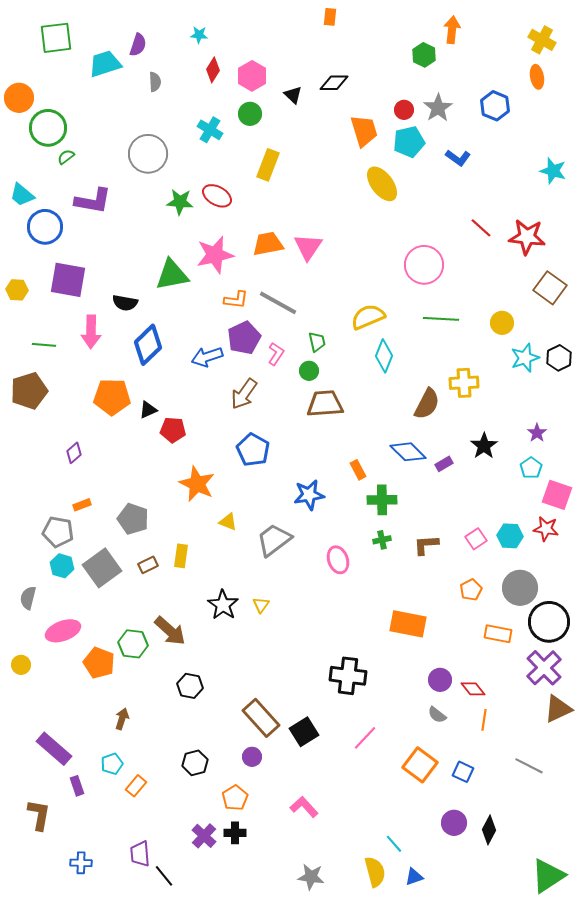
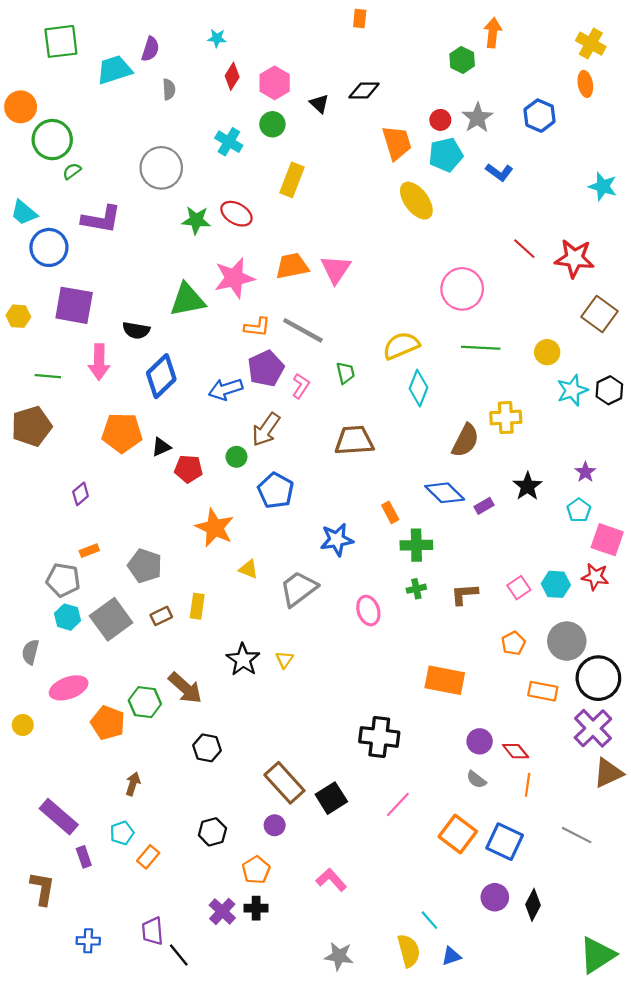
green circle: (309, 371) -> (236, 457), moved
blue square: (463, 772) -> (505, 842), size x1.6

